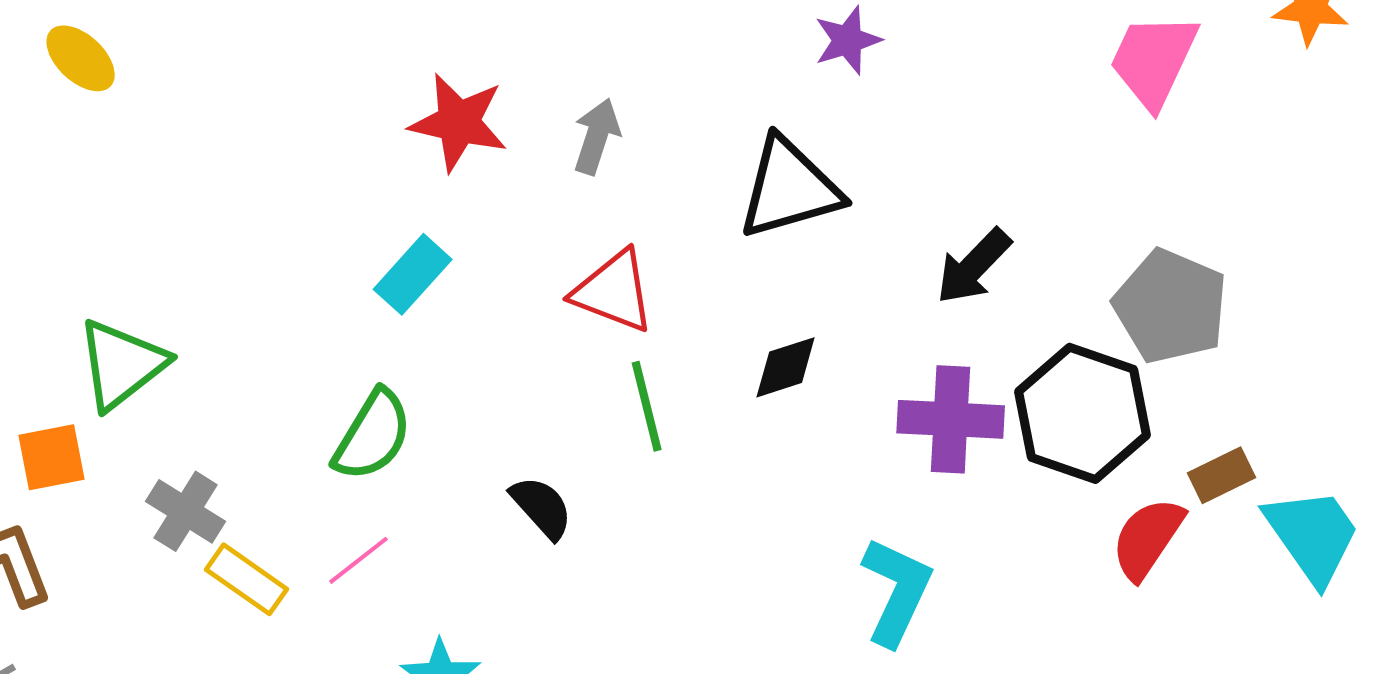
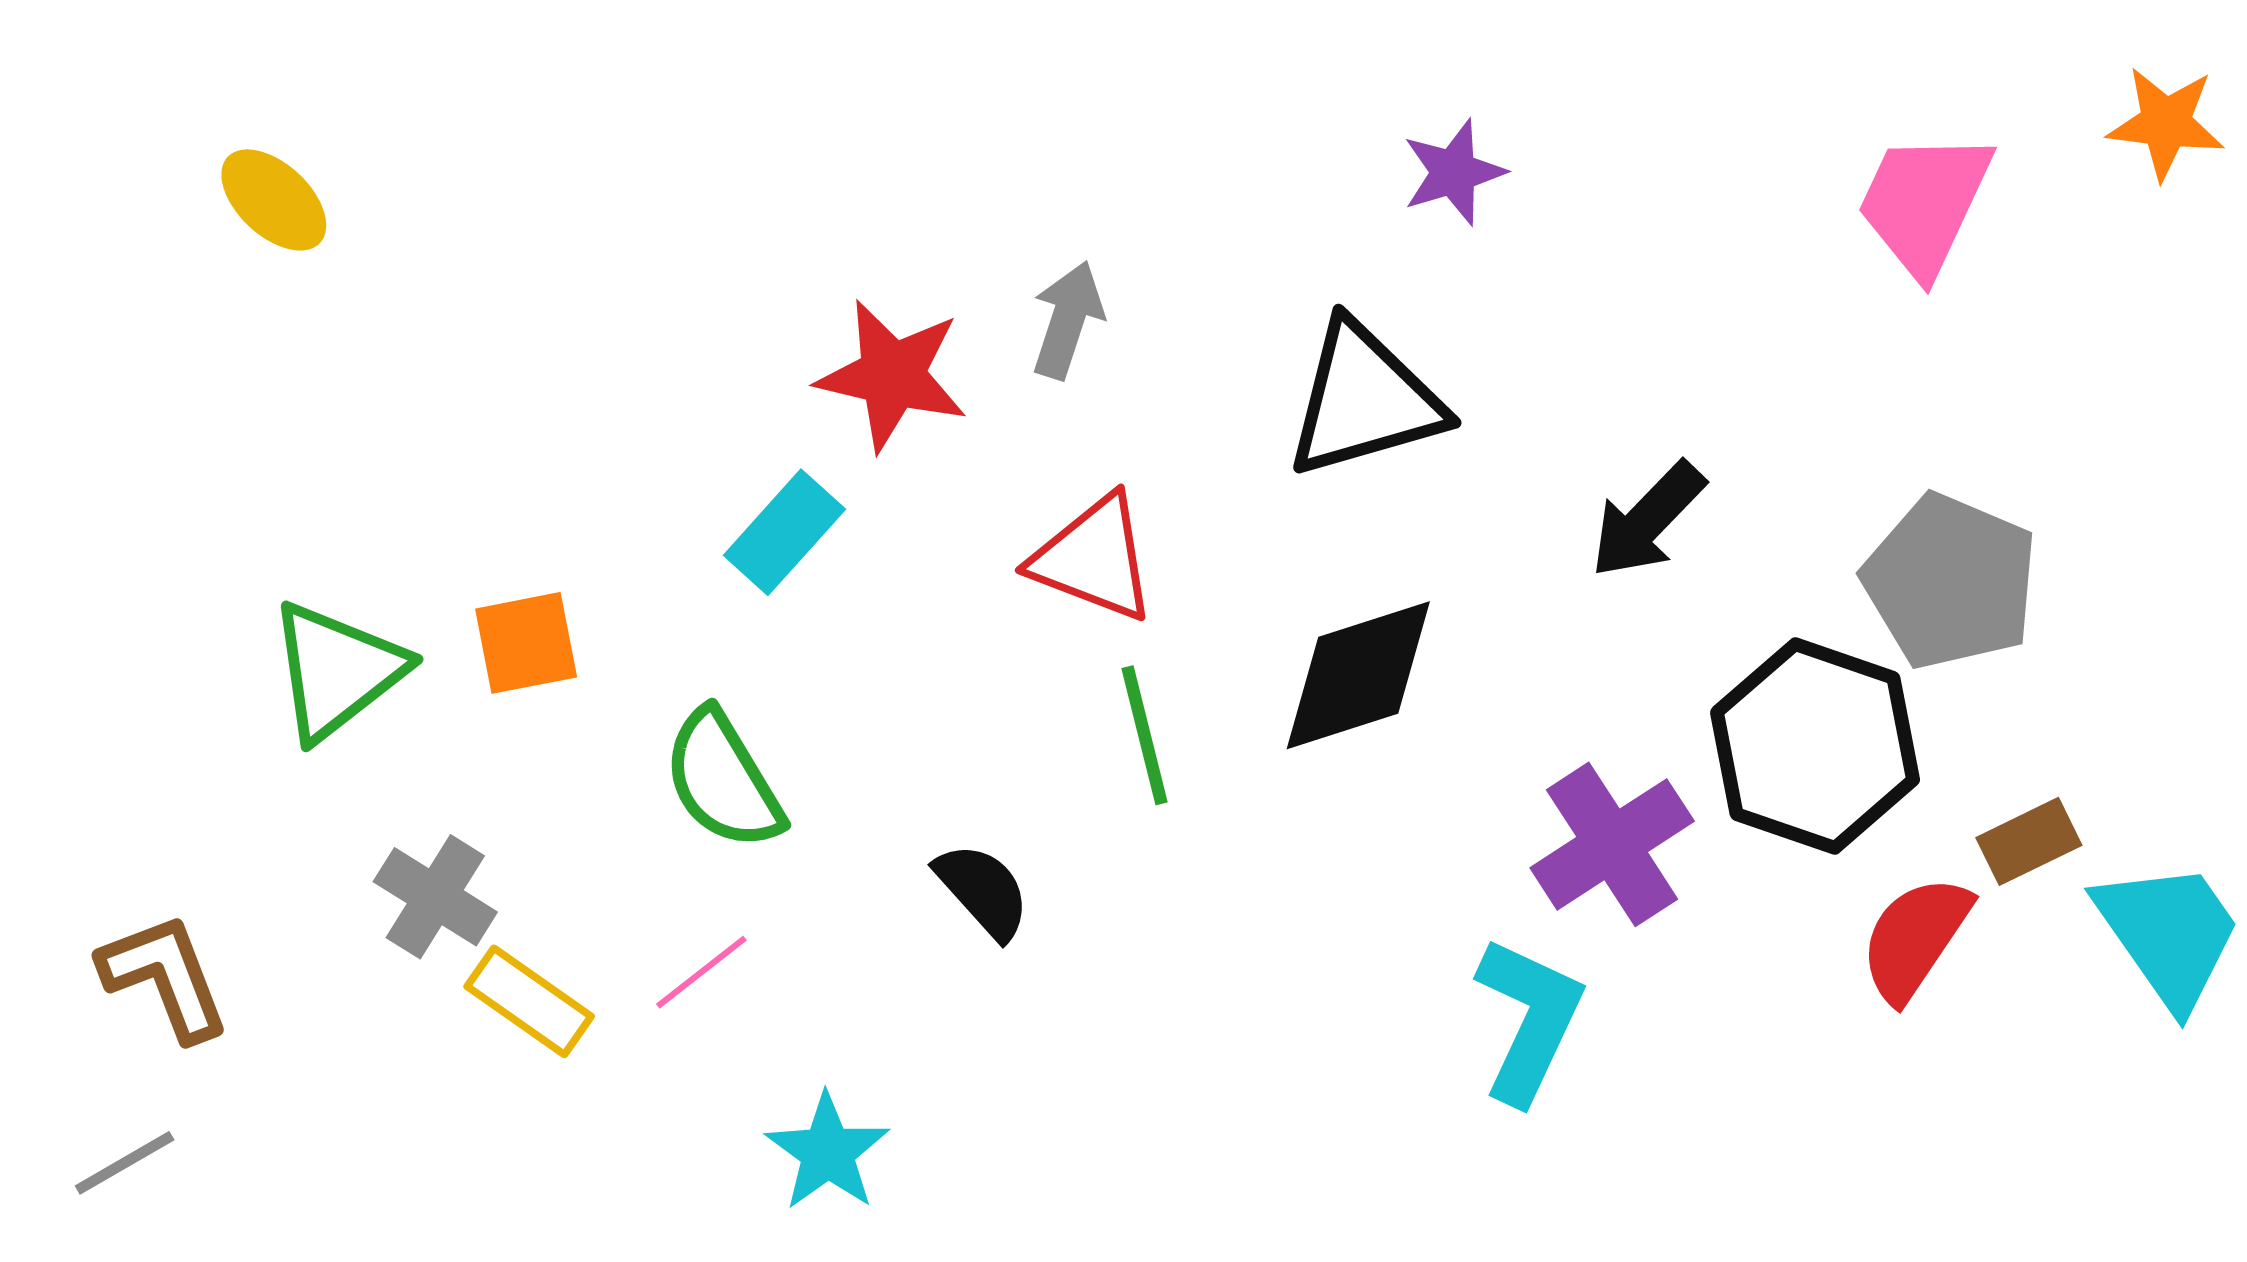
red star: (459, 122) -> (892, 375), moved
black diamond: (786, 367) -> (1358, 675), size x1.6
purple cross: (951, 419) -> (1612, 844), moved, turned -36
green semicircle: (373, 435) -> (723, 780), turned 118
orange square: (52, 457) -> (526, 643), moved

